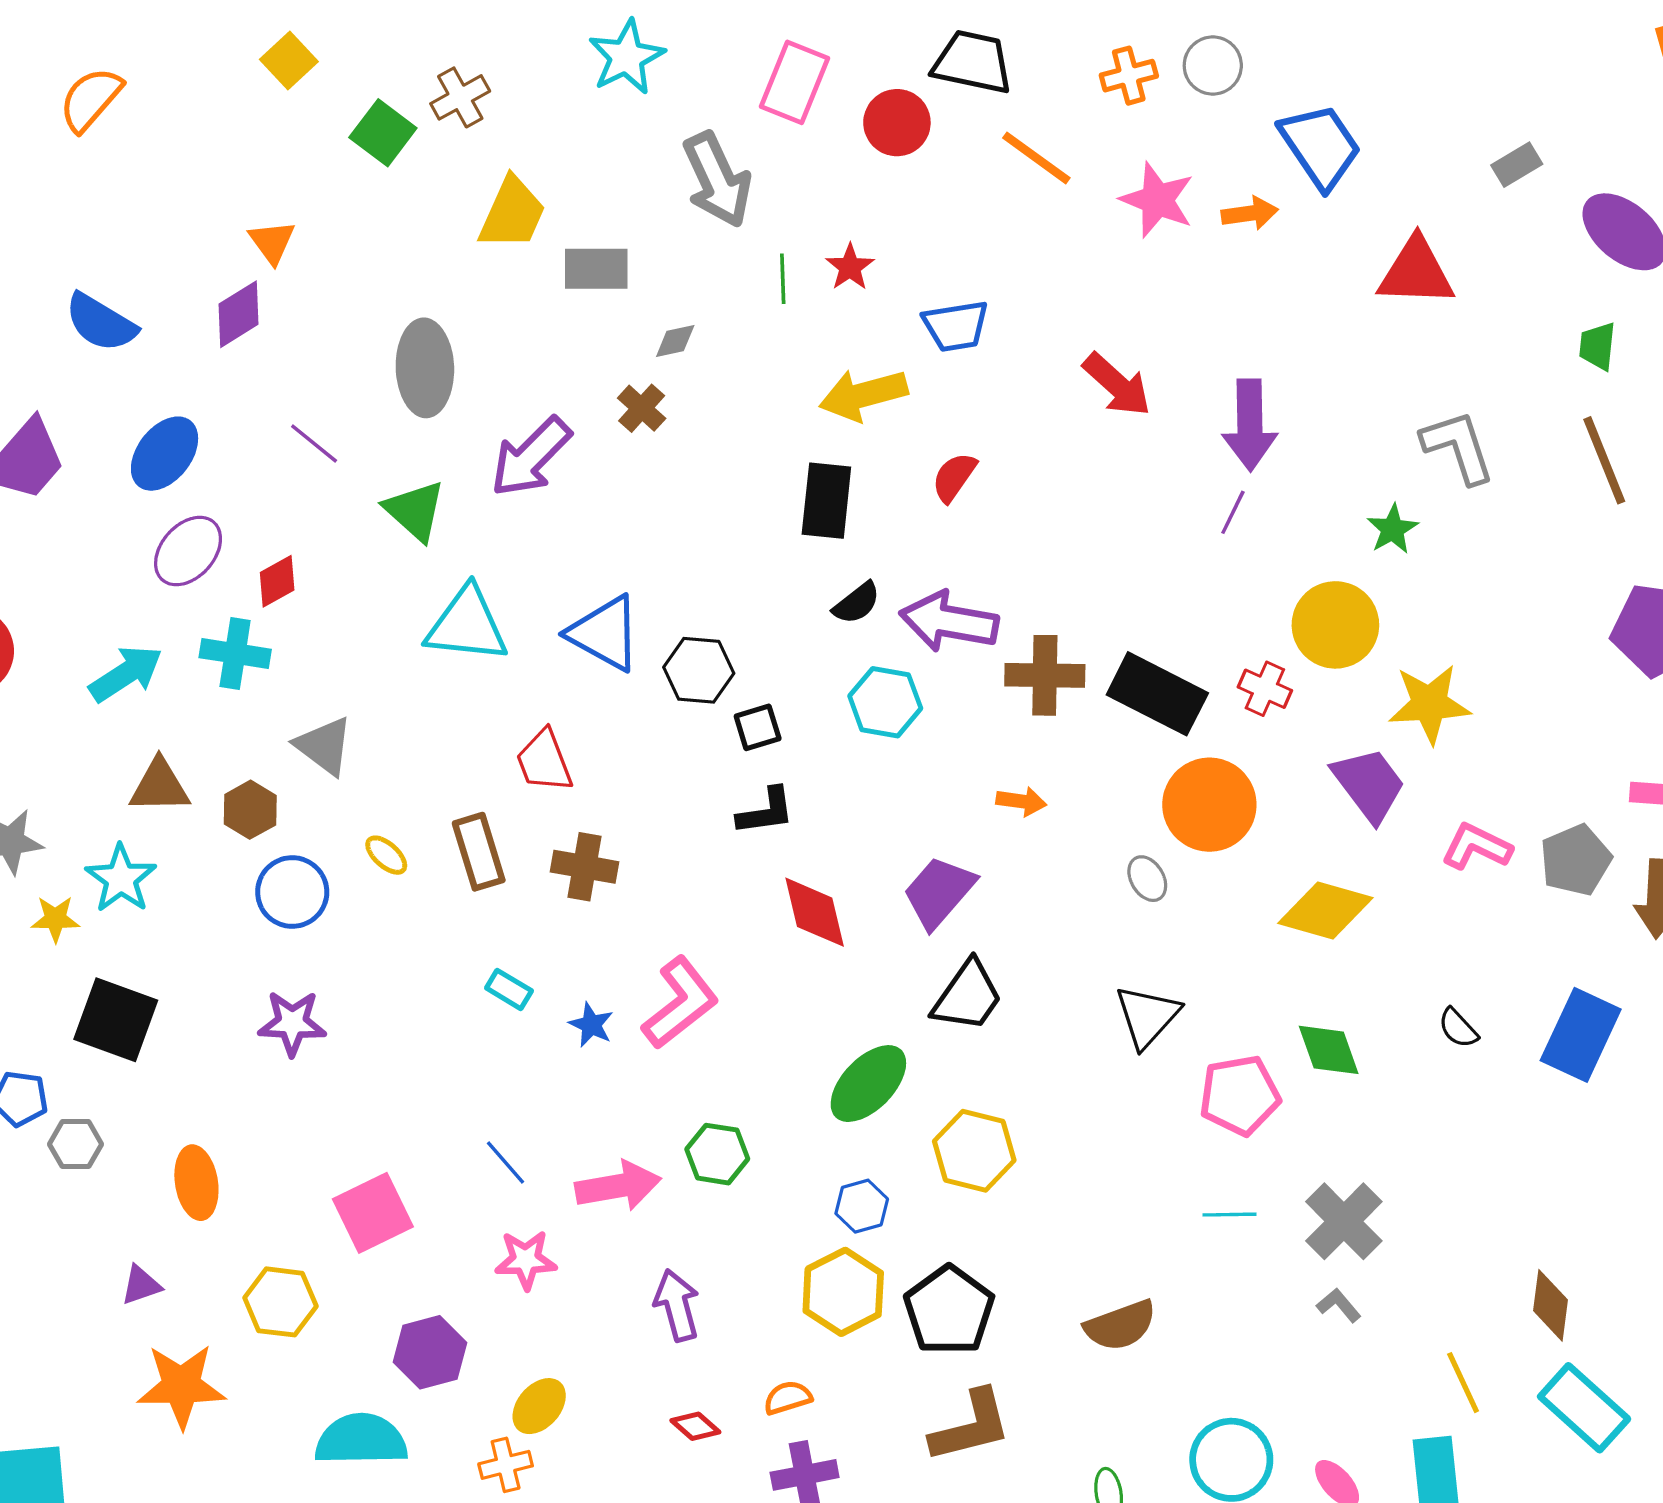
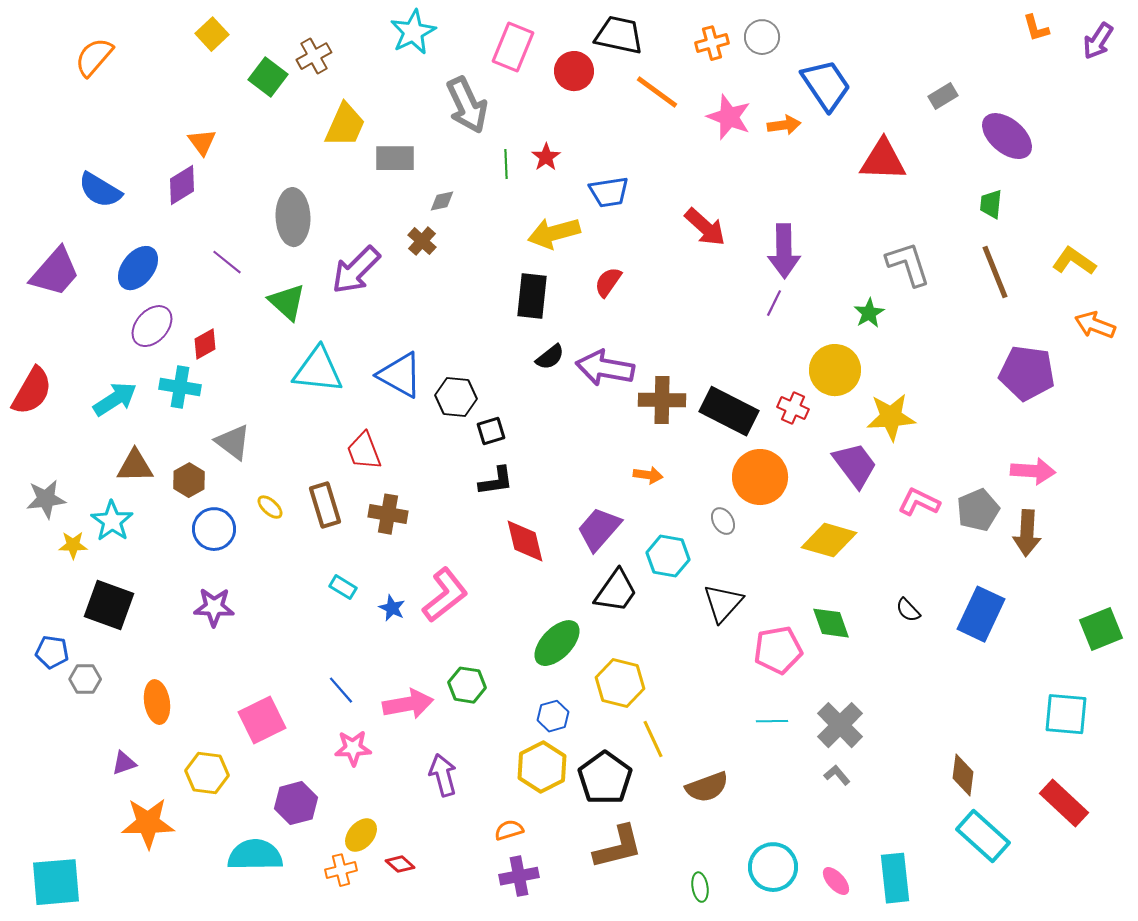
cyan hexagon: (885, 702) -> (668, 556), moved
yellow line: (1463, 1383) -> (653, 739), moved
red diamond: (695, 1426) -> (400, 864), moved

